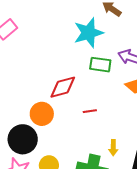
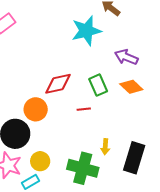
green rectangle: (100, 65) -> (98, 85), moved, turned 55

